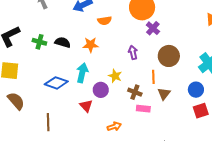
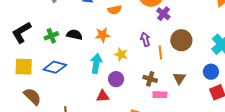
green cross: (39, 42) -> (51, 36), turned -32
yellow star: (115, 76) -> (121, 54), moved
orange line: (153, 77) -> (160, 53), moved
blue diamond: (56, 83) -> (55, 67), moved
red triangle: (86, 106) -> (103, 96), turned -48

